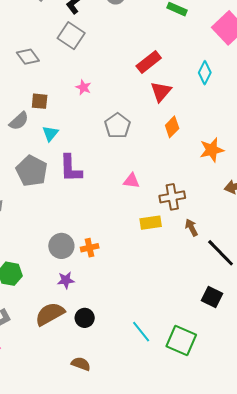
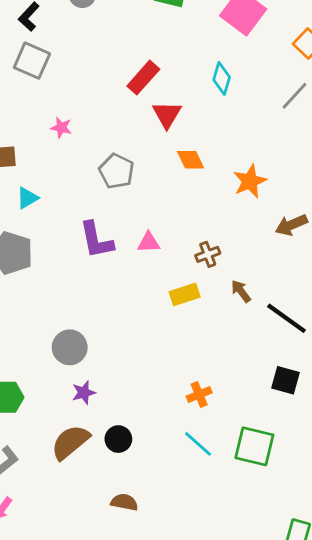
orange diamond: (172, 127) -> (191, 160), turned -60
cyan triangle: (50, 133) -> (27, 198), turned 30
purple L-shape: (71, 168) -> (96, 240), moved
brown cross: (172, 197) -> (208, 254), size x0.7
orange cross: (90, 248) -> (199, 395), moved

